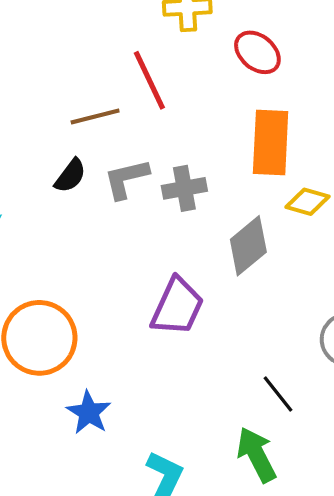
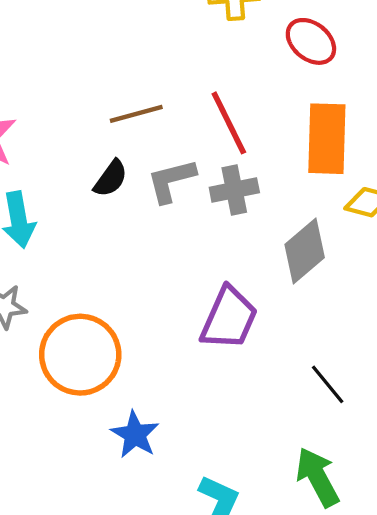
red line: (149, 80) -> (229, 123), moved
black line: (278, 394) -> (328, 384), moved

